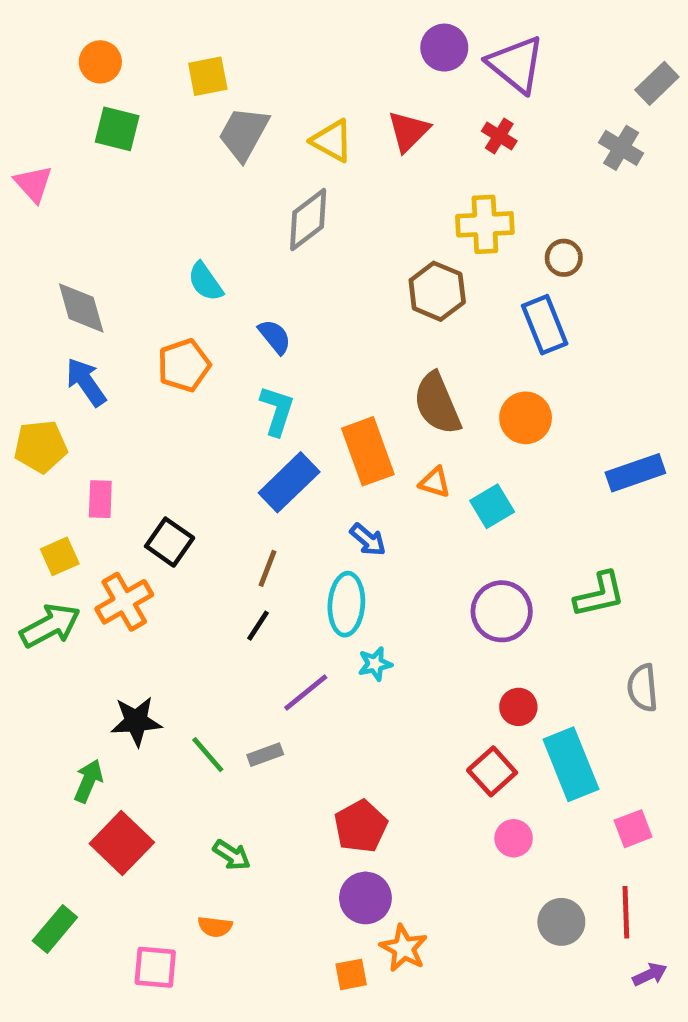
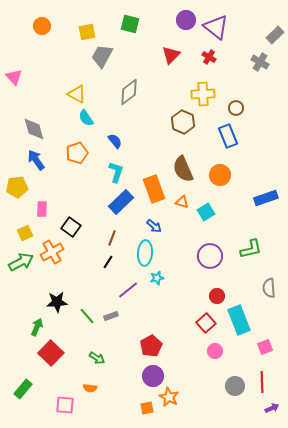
green square: (117, 129) -> (130, 24), moved
yellow triangle: (332, 141) -> (77, 94), moved

